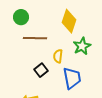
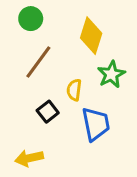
green circle: (21, 17) -> (31, 19), moved
brown line: (35, 38) -> (38, 62), turned -55

